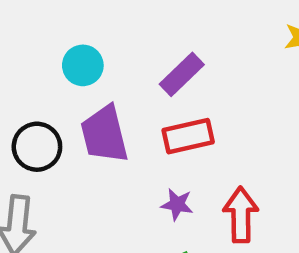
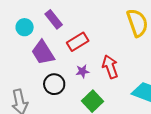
purple rectangle: (182, 74) -> (54, 19), moved, turned -66
black circle: (37, 147) -> (54, 84), moved

